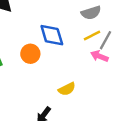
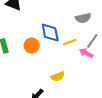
yellow line: (92, 35) -> (70, 42), moved

